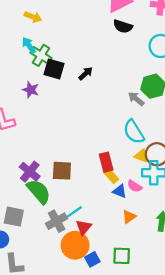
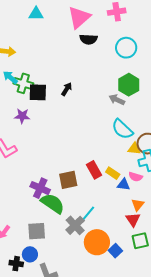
red rectangle: (106, 162) -> (94, 170), moved
red triangle: (84, 227) -> (133, 220), moved

